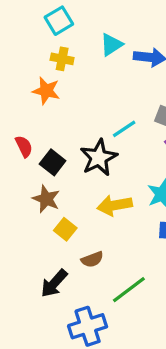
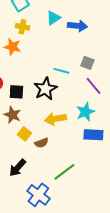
cyan line: (124, 129) -> (61, 71), turned 49
black square: (53, 162) -> (16, 92), turned -35
brown semicircle: (92, 259) -> (41, 143), moved
blue cross: (88, 326) -> (38, 195), turned -35

